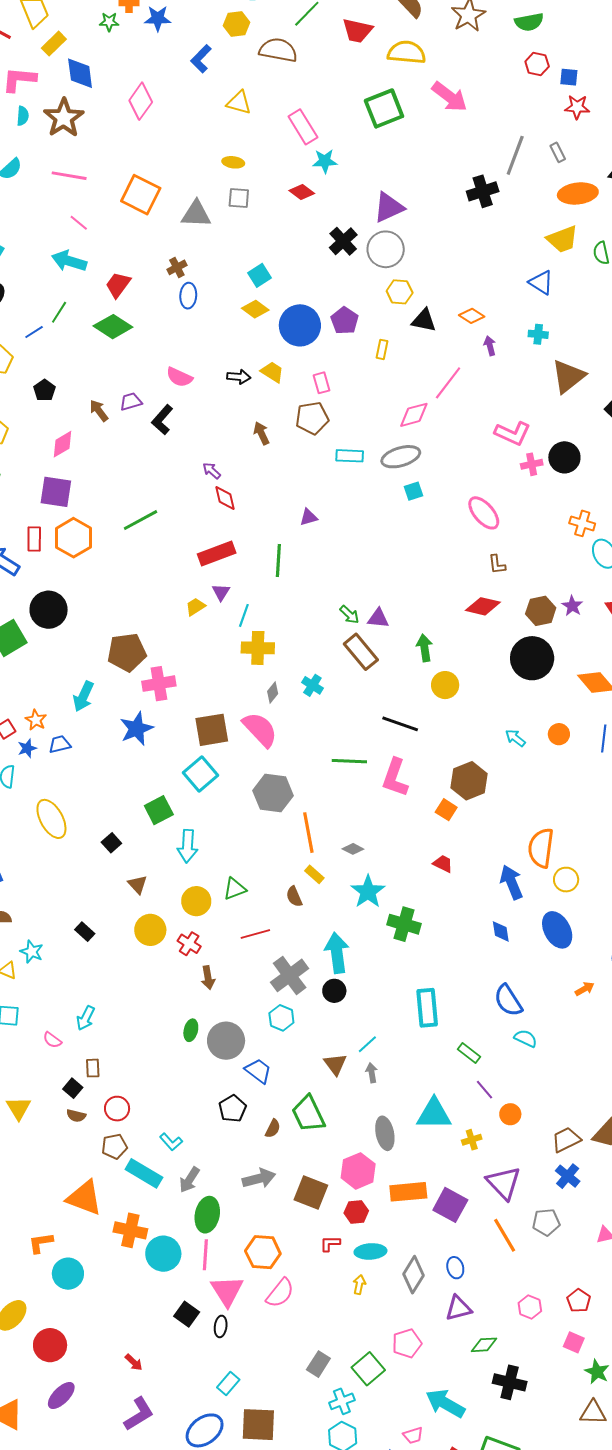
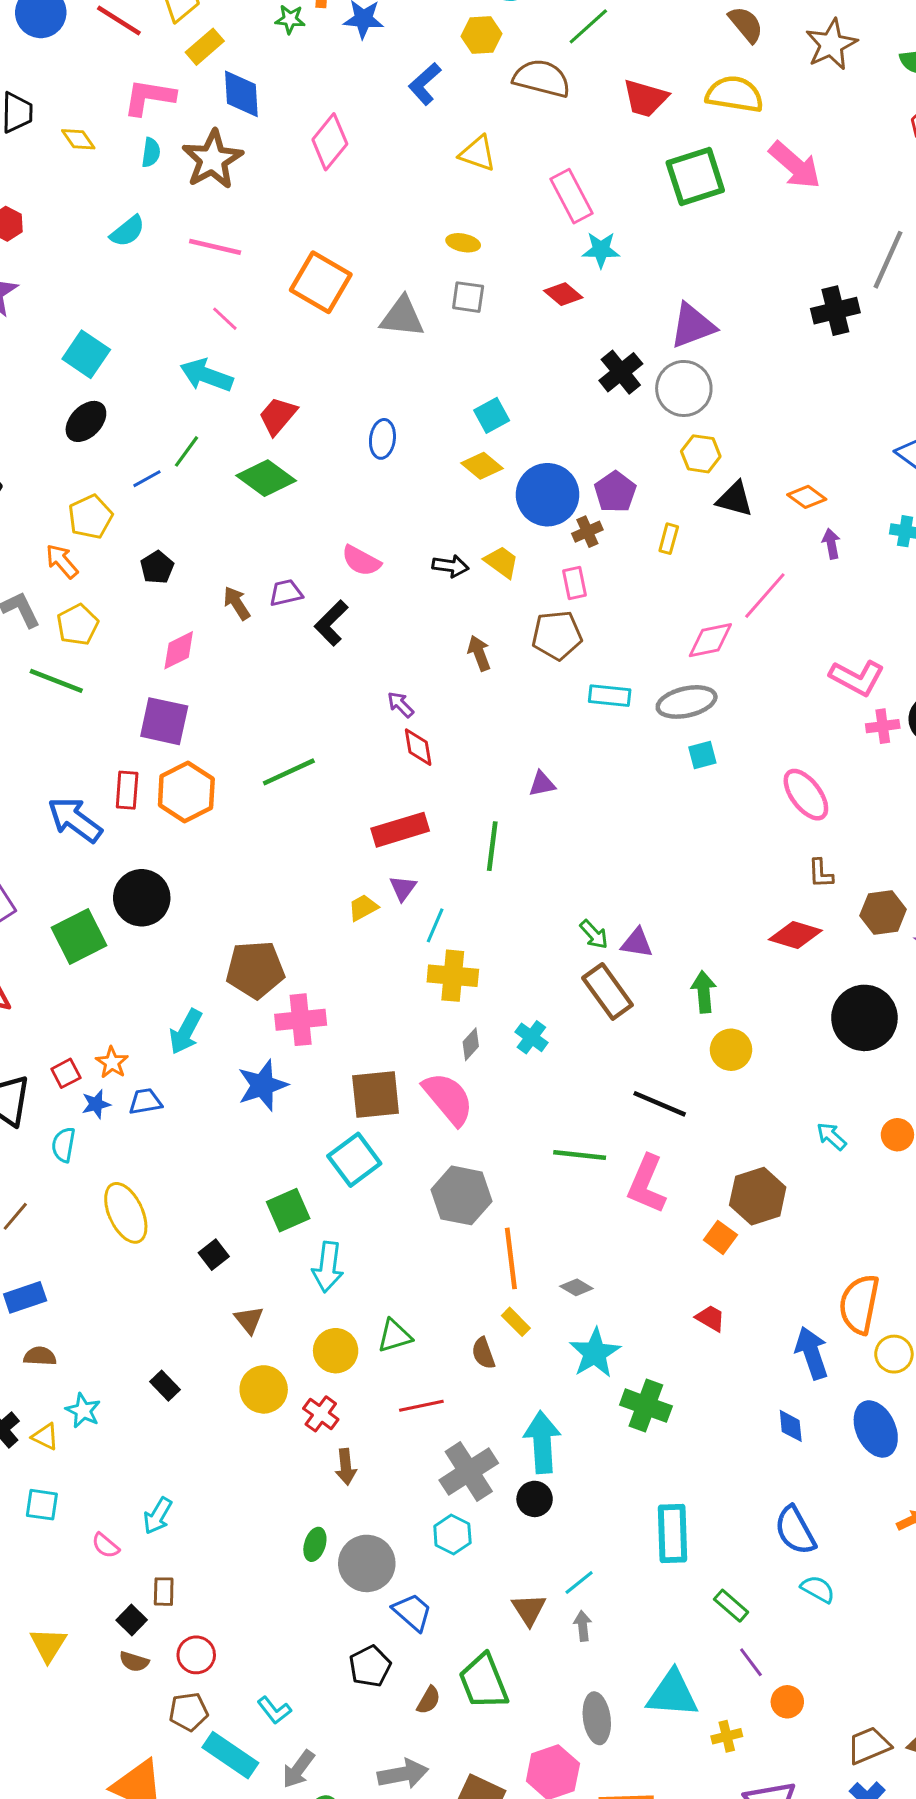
red trapezoid: (357, 31) -> (645, 98), moved
brown cross: (177, 267) -> (587, 532), moved
brown hexagon: (541, 611) -> (883, 912), moved

